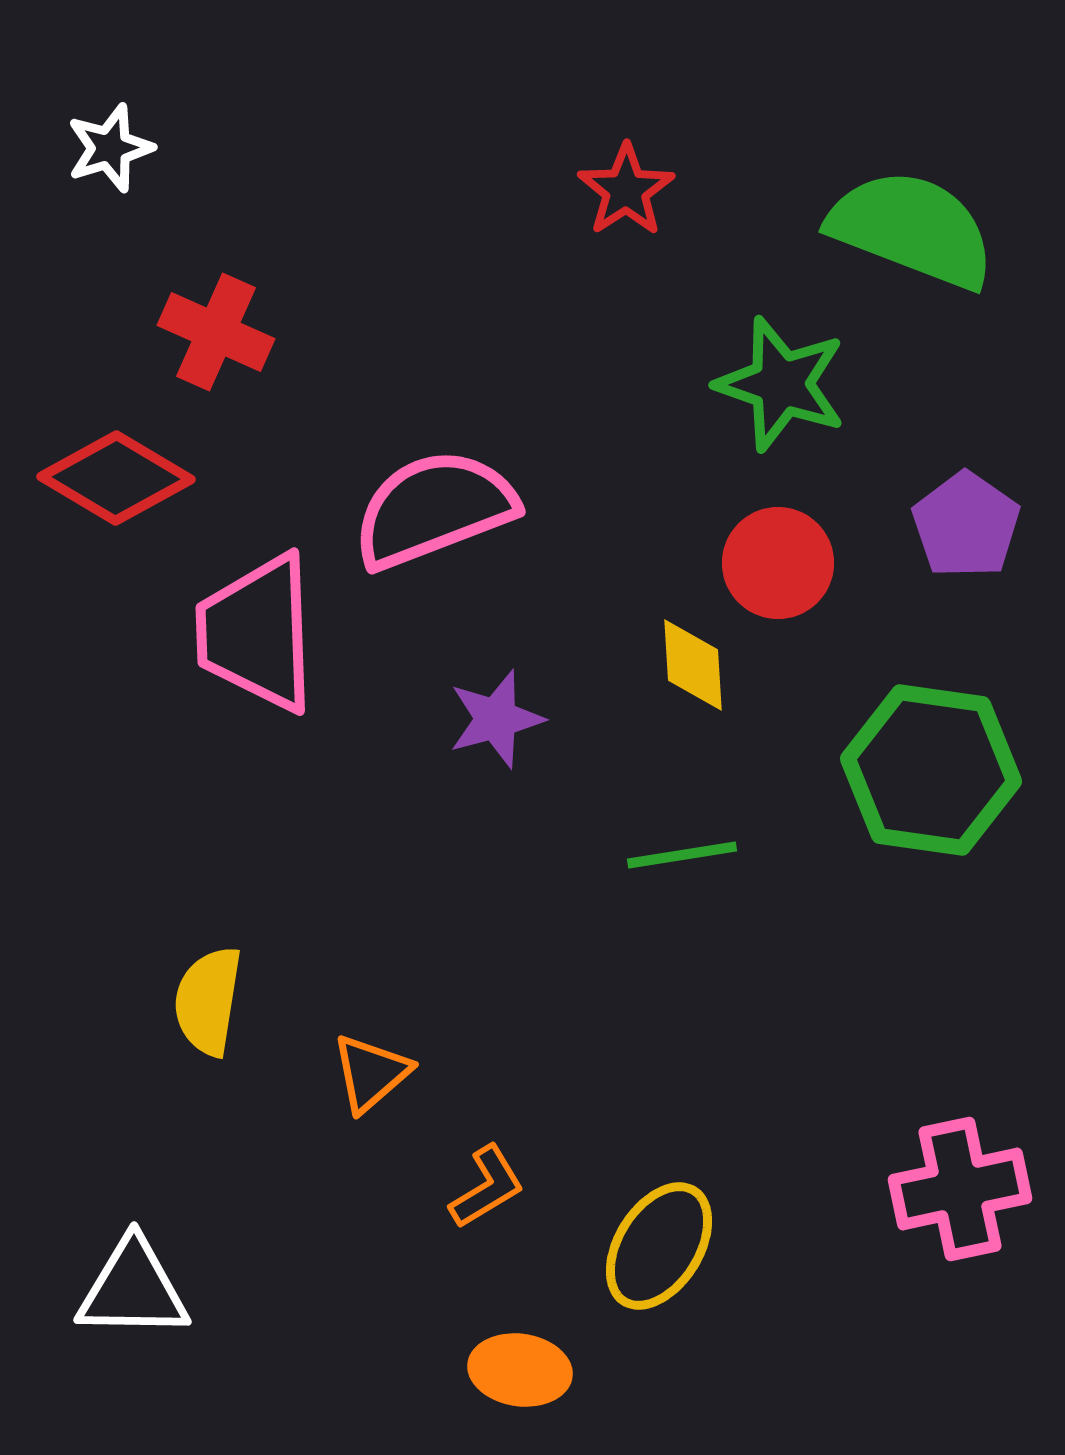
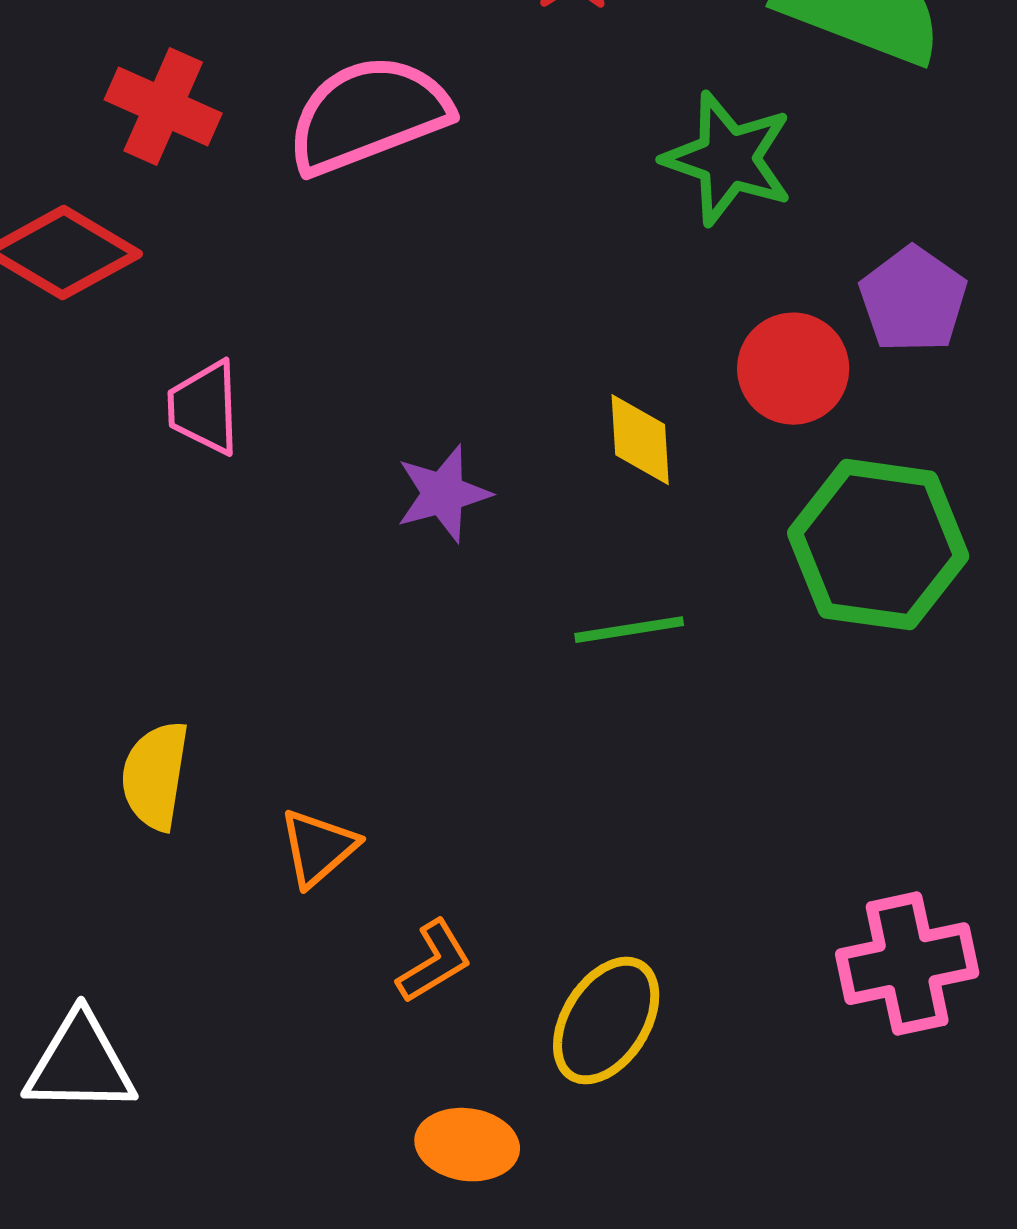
pink semicircle: (434, 509) -> (368, 115), moved
red circle: (778, 563) -> (793, 369), moved
pink trapezoid: (257, 633) -> (204, 408), size x0.6

